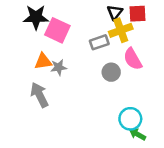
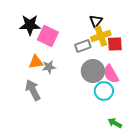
red square: (137, 14) -> (115, 44), moved
pink semicircle: (133, 59) -> (111, 74), moved
gray circle: (111, 72) -> (93, 71), size x1.5
cyan circle: (130, 119) -> (104, 91), moved

